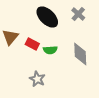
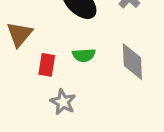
red rectangle: (32, 44) -> (47, 65), moved, turned 72

